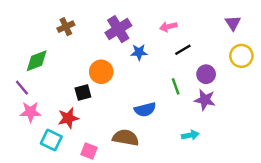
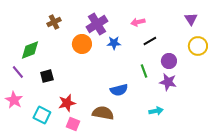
orange circle: (101, 72) -> (82, 44), moved
black square: (83, 92) -> (47, 76), moved
pink star: (30, 112) -> (14, 100), moved, turned 30
red star: (68, 118) -> (67, 103), moved

